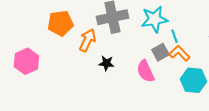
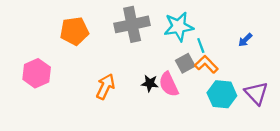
orange arrow: (87, 40) -> (105, 87), moved
black star: (106, 63) -> (150, 83), moved

